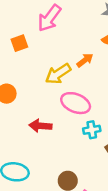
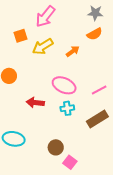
yellow arrow: (58, 74) -> (43, 47), moved
cyan cross: (92, 130) -> (67, 108), moved

